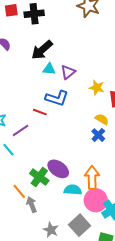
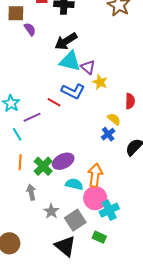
cyan triangle: (49, 69) -> (70, 61), size x1.6
purple triangle: (68, 72) -> (88, 67), turned -49
yellow star: (97, 88) -> (100, 82), moved
purple ellipse: (58, 169) -> (63, 161), turned -70
orange line: (19, 191) -> (20, 162), moved, turned 35
gray star: (51, 230) -> (51, 211), moved

